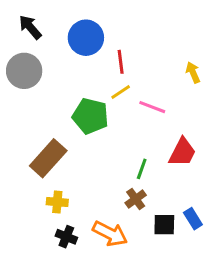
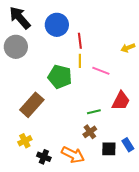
black arrow: (30, 27) -> (20, 18), size x1.4
yellow arrow: (193, 72) -> (128, 48), turned -88
yellow line: (121, 92) -> (80, 61), turned -56
green line: (142, 169) -> (94, 112), turned 56
yellow cross: (57, 202) -> (25, 141), moved, turned -32

